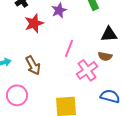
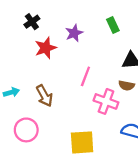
pink cross: (87, 70) -> (106, 101), turned -35

